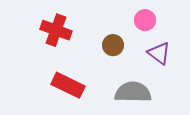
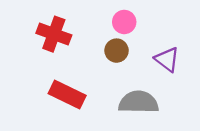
pink circle: (145, 20) -> (124, 22), moved

